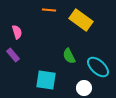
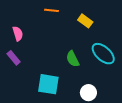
yellow rectangle: (81, 20) -> (85, 21), size x0.6
cyan ellipse: (98, 67) -> (103, 54), moved

